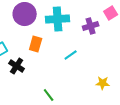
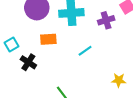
orange rectangle: (36, 44) -> (48, 39), turned 70

